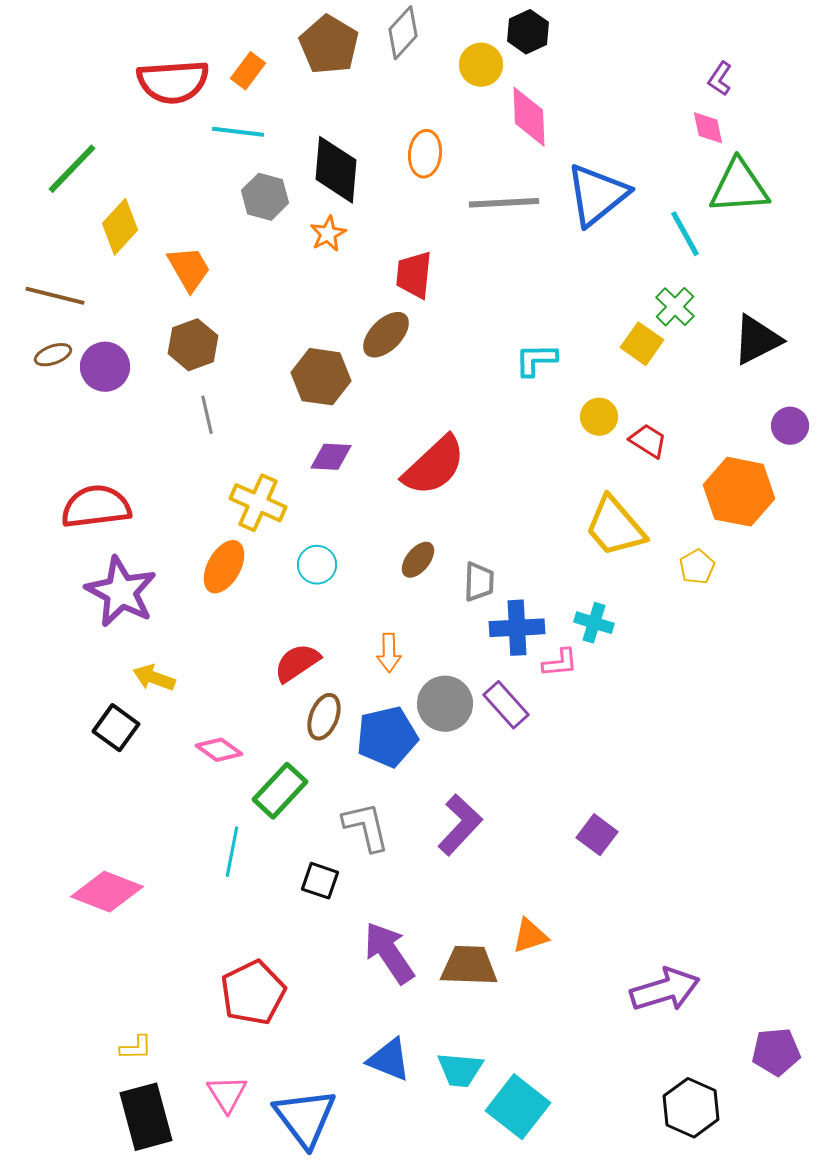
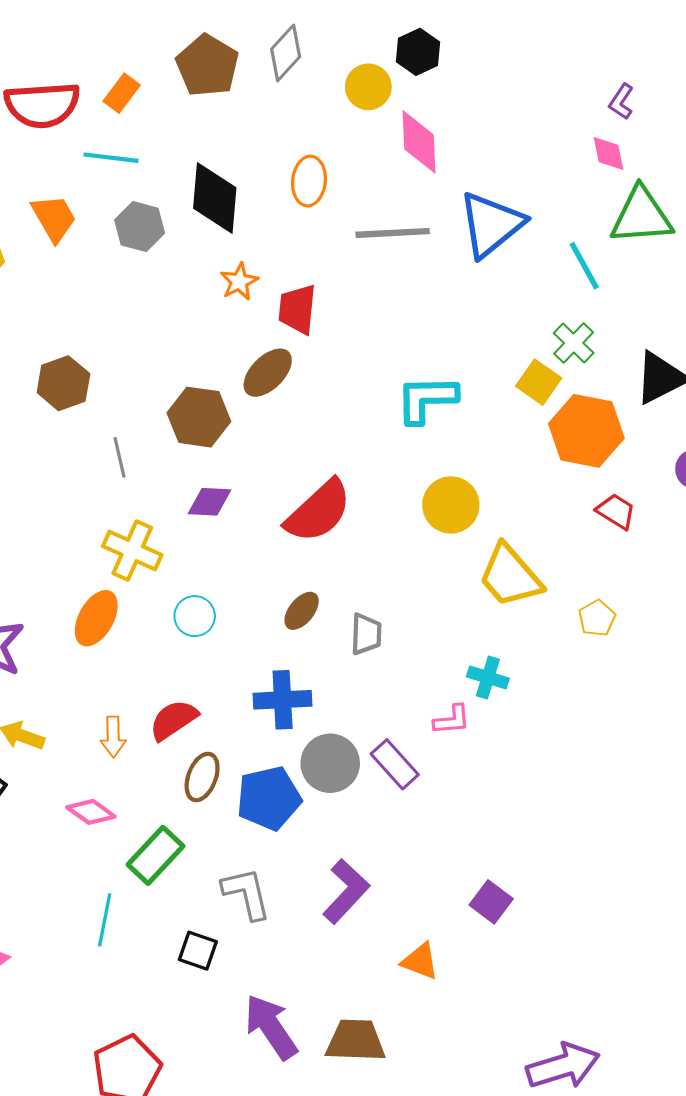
orange star: (328, 234) -> (239, 282), moved
orange trapezoid: (189, 269) -> (54, 218), moved
cyan L-shape: (536, 360) -> (426, 399), size x1.4
gray line: (207, 415) -> (119, 457), moved
yellow circle: (599, 417) -> (451, 505), moved, size x1.4
red trapezoid: (648, 441) -> (616, 511), moved
orange hexagon: (739, 492) -> (586, 431), moved
blue cross: (517, 628) -> (283, 700), moved
orange arrow: (389, 653) -> (113, 737), moved
orange triangle: (530, 936) -> (420, 961), moved, turned 39

